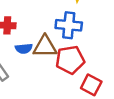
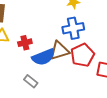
blue semicircle: (24, 49) -> (43, 57), size x1.6

